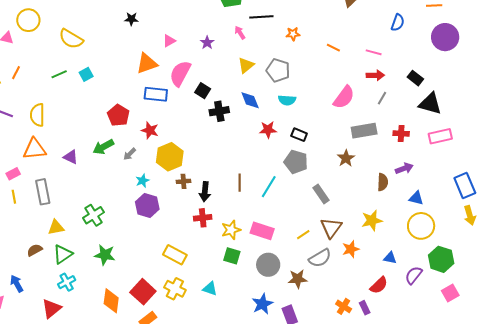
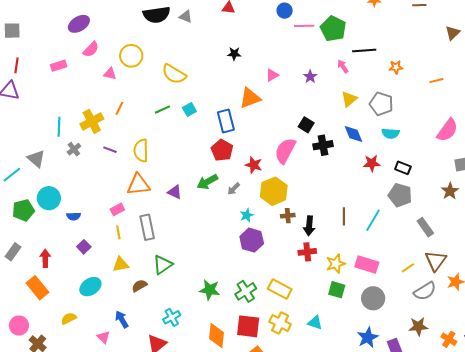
orange line: (333, 48) -> (436, 81), turned -40
pink semicircle: (180, 73) -> (285, 151), moved
blue rectangle: (156, 94) -> (226, 121), moved, turned 70
green cross: (94, 215) -> (246, 291), moved
yellow triangle: (56, 227) -> (121, 264), moved
green triangle: (63, 254) -> (163, 265), moved
brown star: (298, 279) -> (418, 326), moved
red square: (143, 292) -> (248, 326), turned -35

